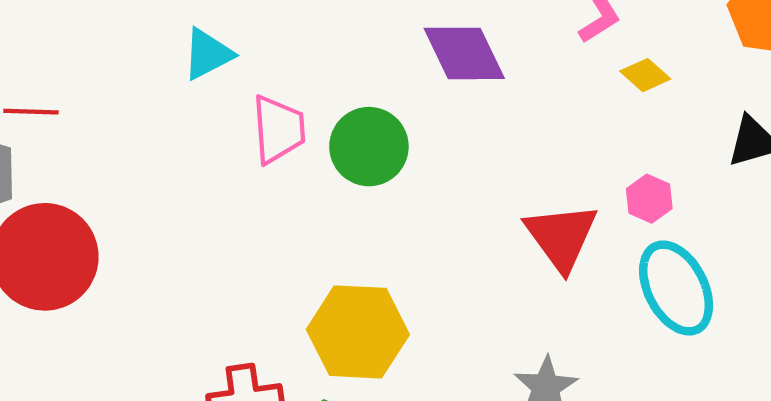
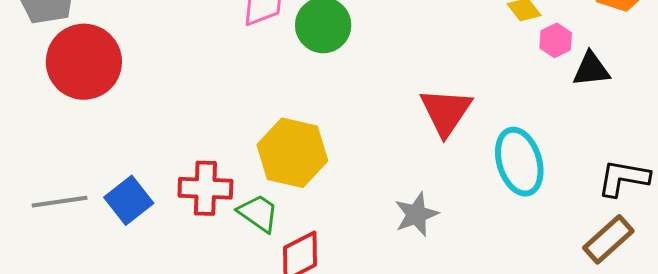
pink hexagon: (649, 199) -> (556, 40), moved

